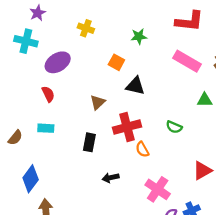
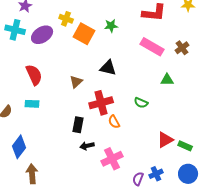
purple ellipse: (58, 62) -> (42, 35), moved
orange square: (116, 62) -> (84, 34), moved, size x1.5
red semicircle: (48, 94) -> (34, 75), size x1.5
black rectangle: (89, 142) -> (78, 125), moved
pink cross: (158, 189) -> (112, 159), moved, turned 30

